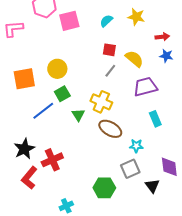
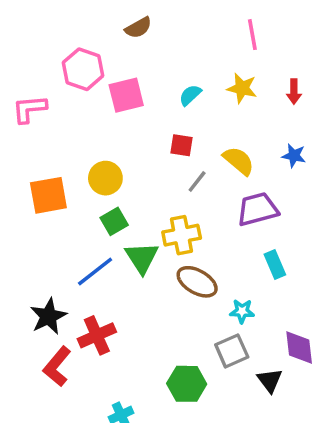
red arrow: (162, 37) -> (294, 92), moved, turned 96
red square: (109, 50) -> (182, 145), moved
yellow cross: (101, 102) -> (182, 235), turned -35
blue line: (43, 111) -> (95, 271), moved
green triangle: (78, 115) -> (142, 258), size x1.5

